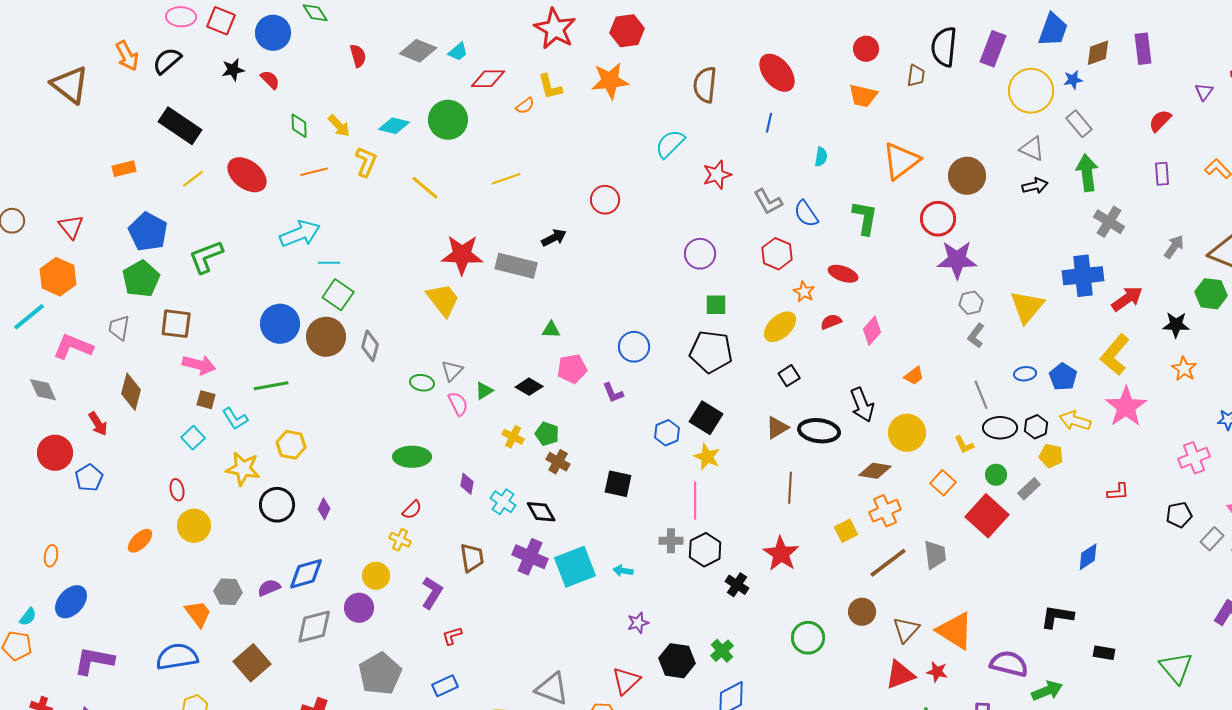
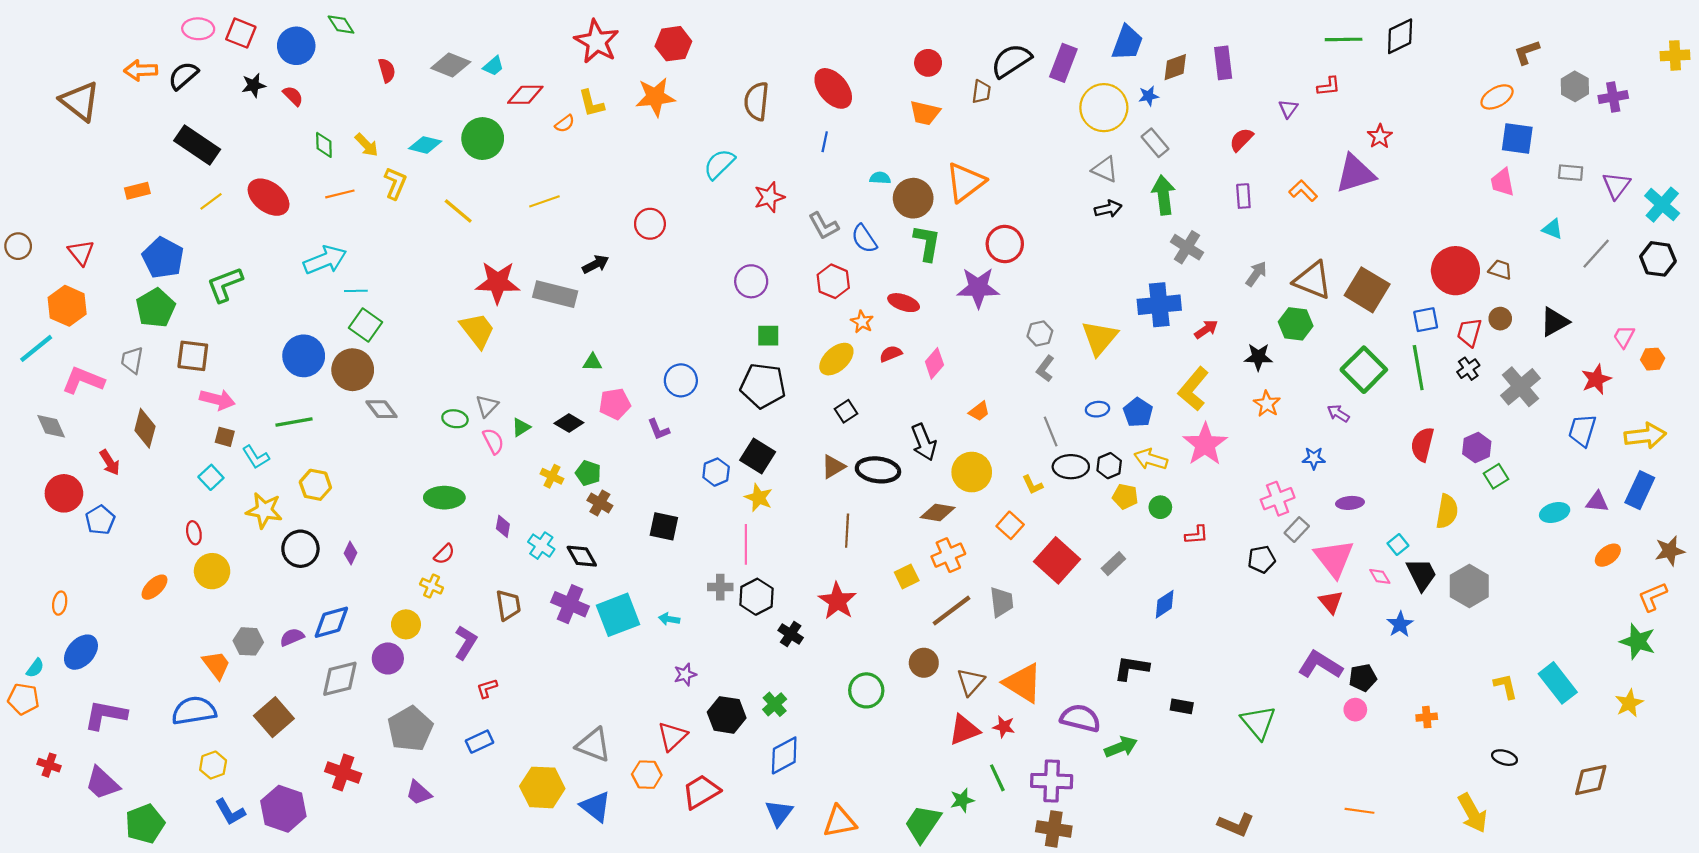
black semicircle: (944, 47) -> (1011, 61), turned 51
orange arrow: (127, 56) -> (141, 70), turned 116
cyan semicircle: (821, 157) -> (880, 178), turned -96
brown circle: (967, 176) -> (913, 198), moved
purple star: (957, 260) -> (978, 288), moved
red arrow: (1127, 299) -> (1206, 329), size x0.7
gray diamond: (370, 346) -> (381, 409), moved, turned -52
green circle: (996, 475) -> (1160, 507), moved
gray rectangle: (1029, 489) -> (1113, 564), moved
gray rectangle: (1212, 539) -> (1297, 530), moved

